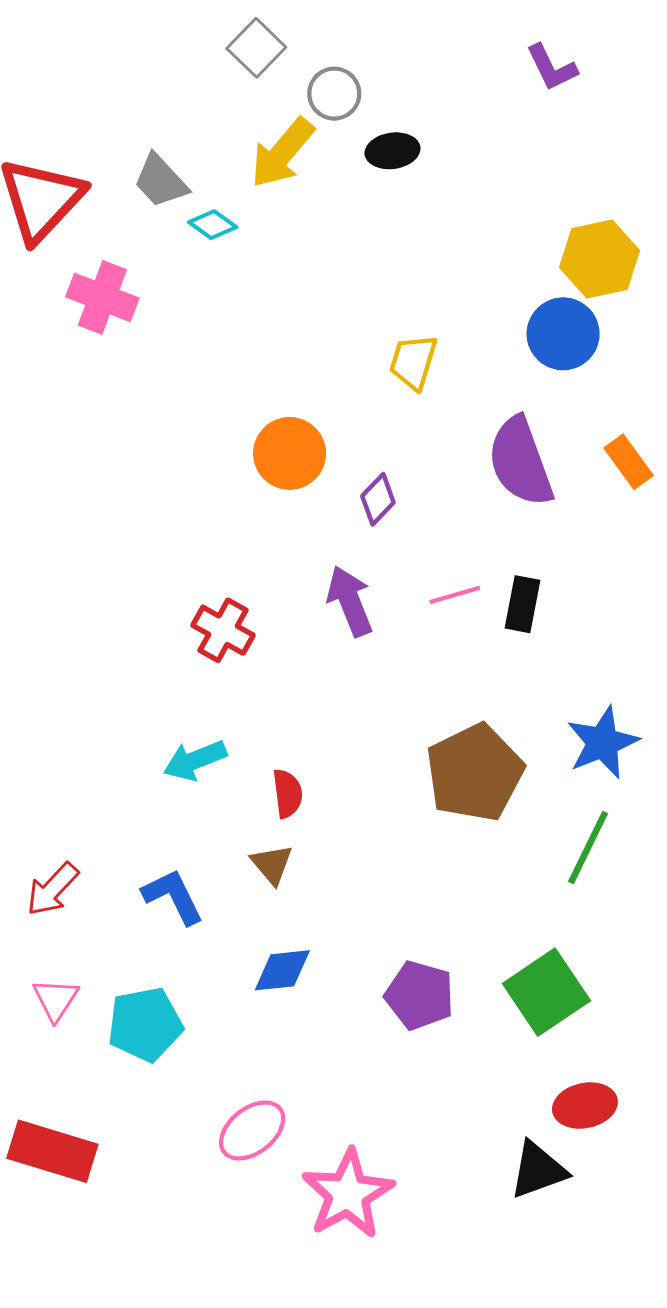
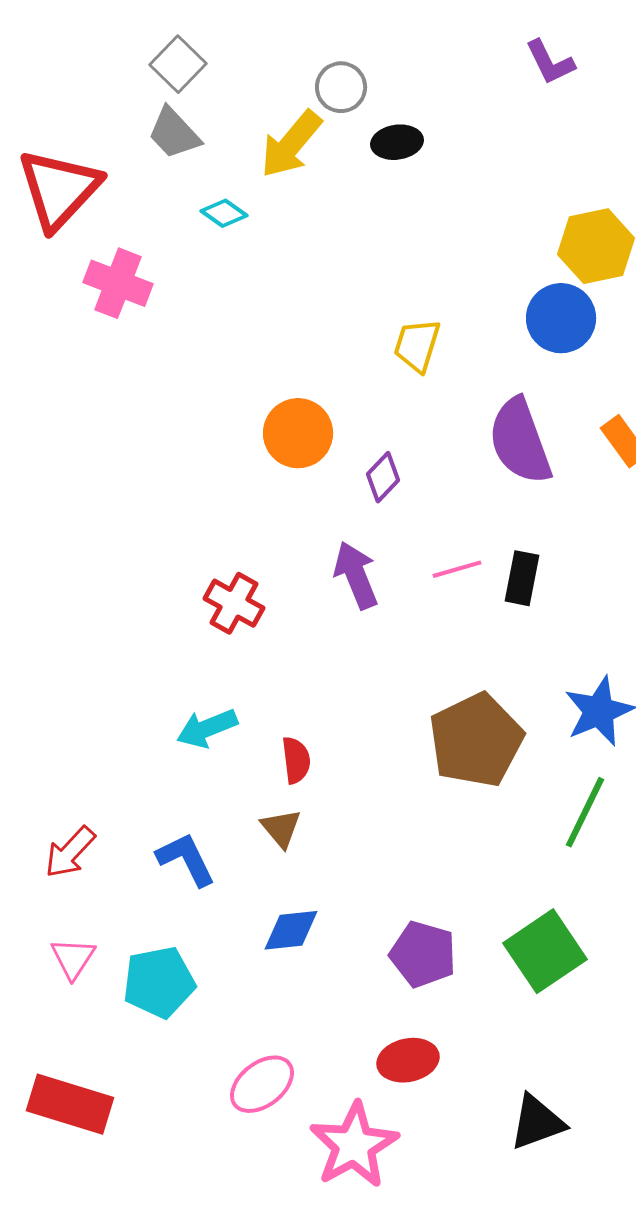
gray square: (256, 48) -> (178, 64), moved
gray trapezoid: (161, 181) -> (174, 133), moved
red ellipse: (585, 1106) -> (408, 1060), moved

